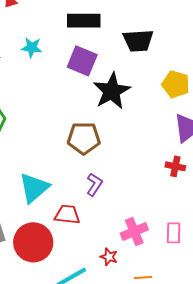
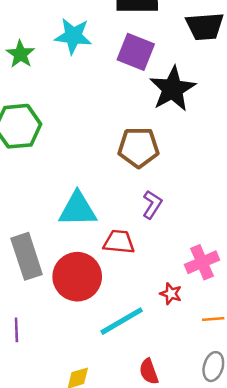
cyan star: (32, 48) -> (73, 36), size x1.4
cyan triangle: (34, 188) -> (78, 209), turned 40

